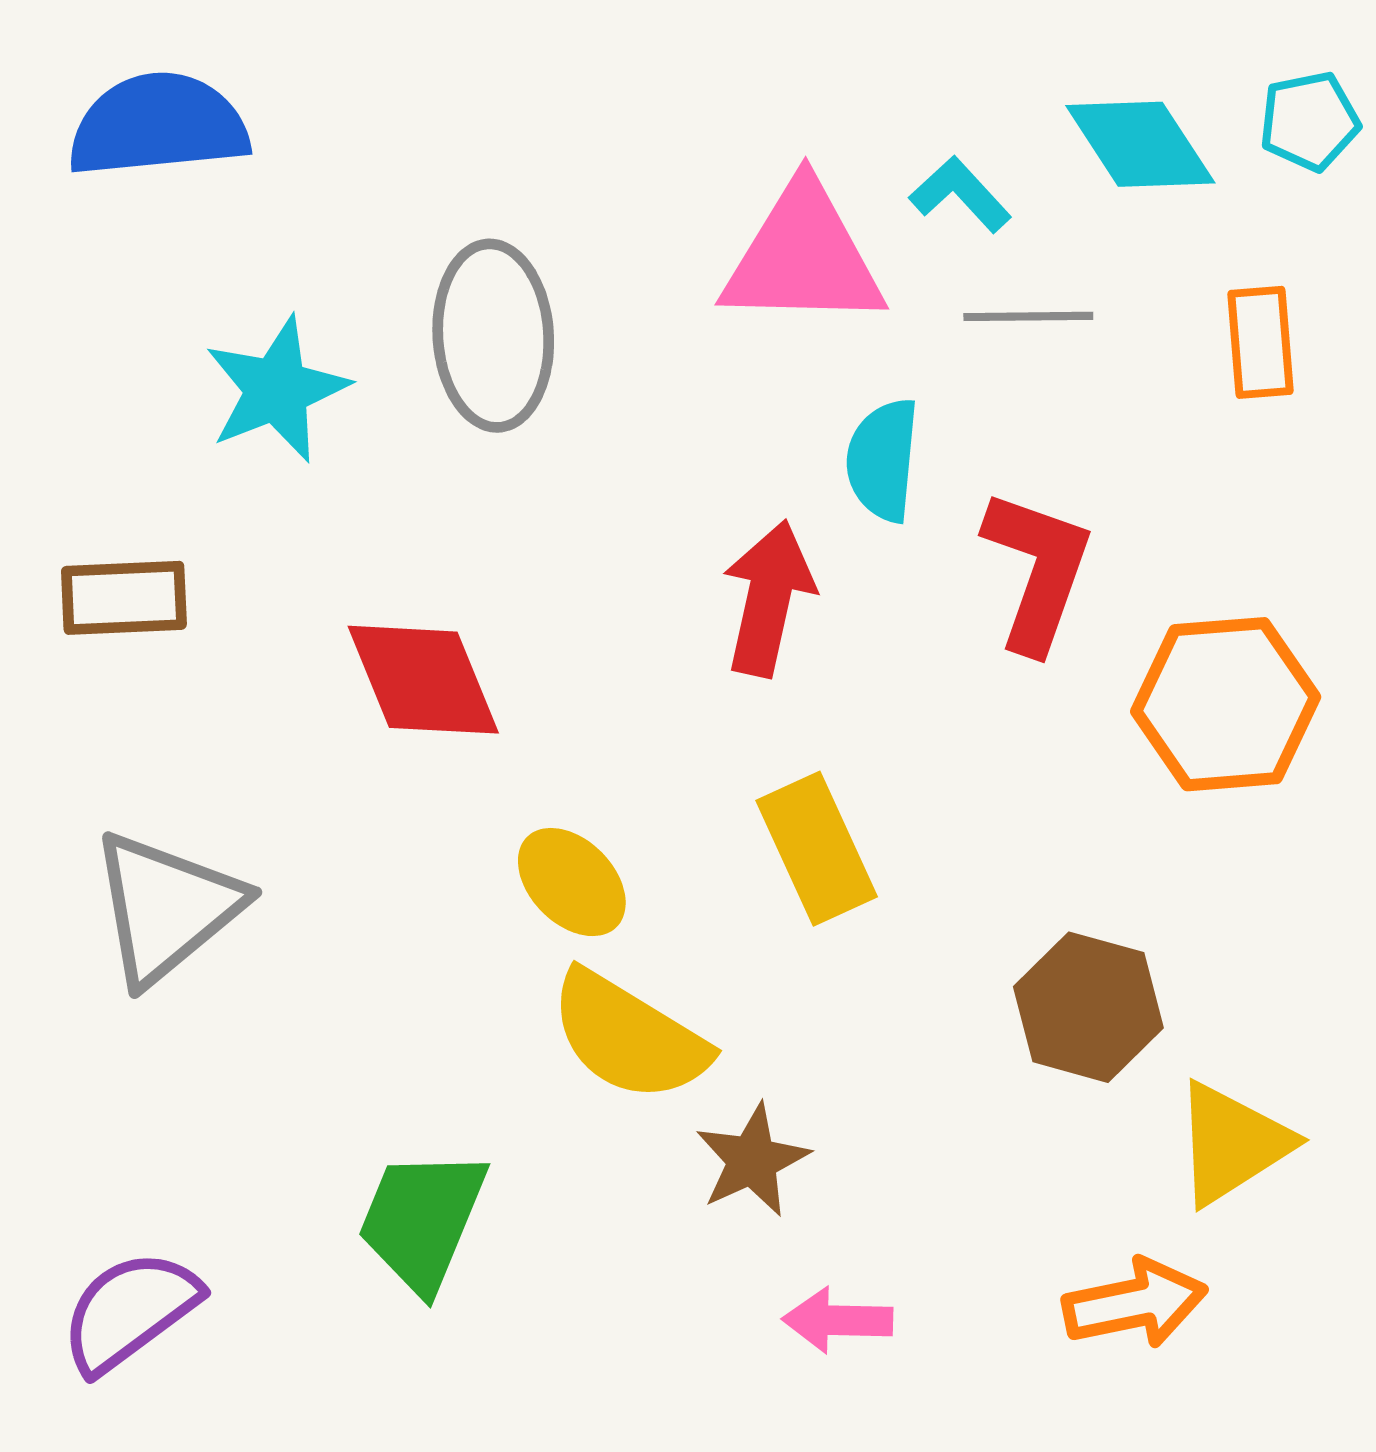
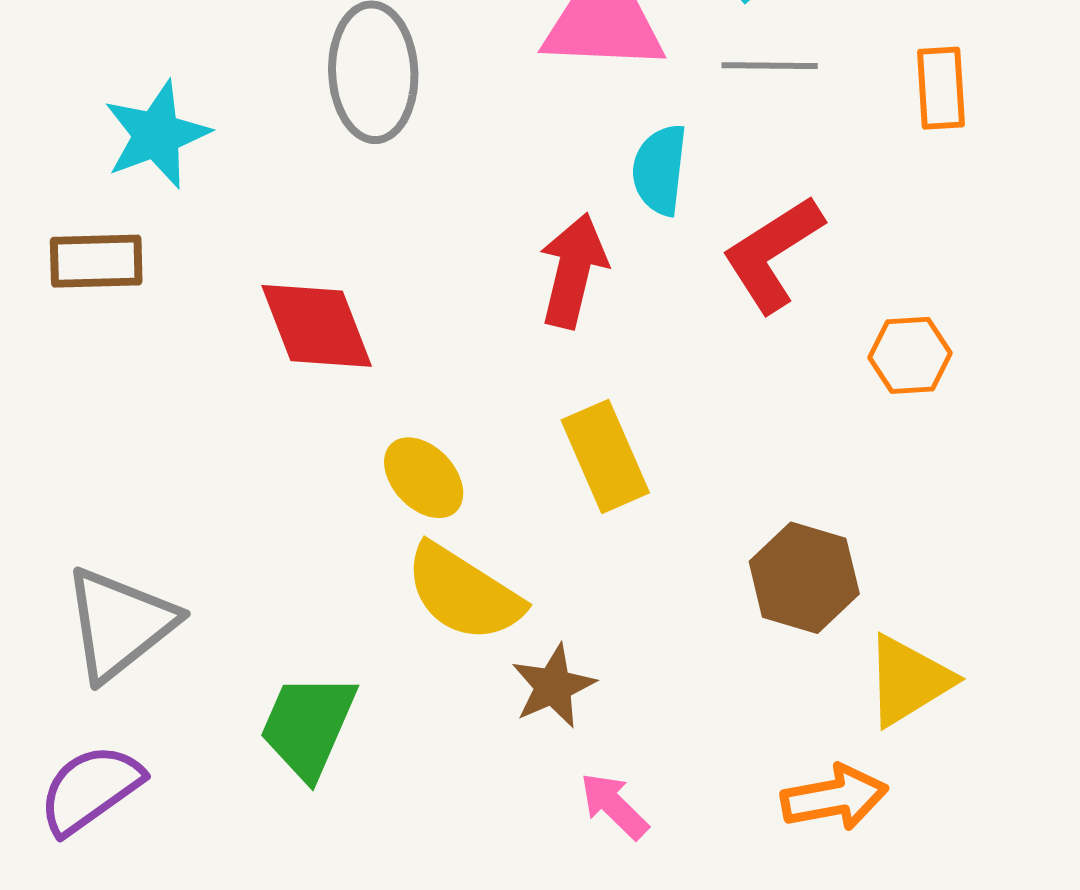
cyan star: (277, 390) -> (157, 135), moved
red L-shape: (1037, 570) -> (773, 254), turned -143
orange hexagon: (1226, 704) -> (910, 355), size x0.6
gray triangle: (166, 908) -> (120, 624), moved
pink arrow: (838, 1320) -> (614, 806), turned 42

